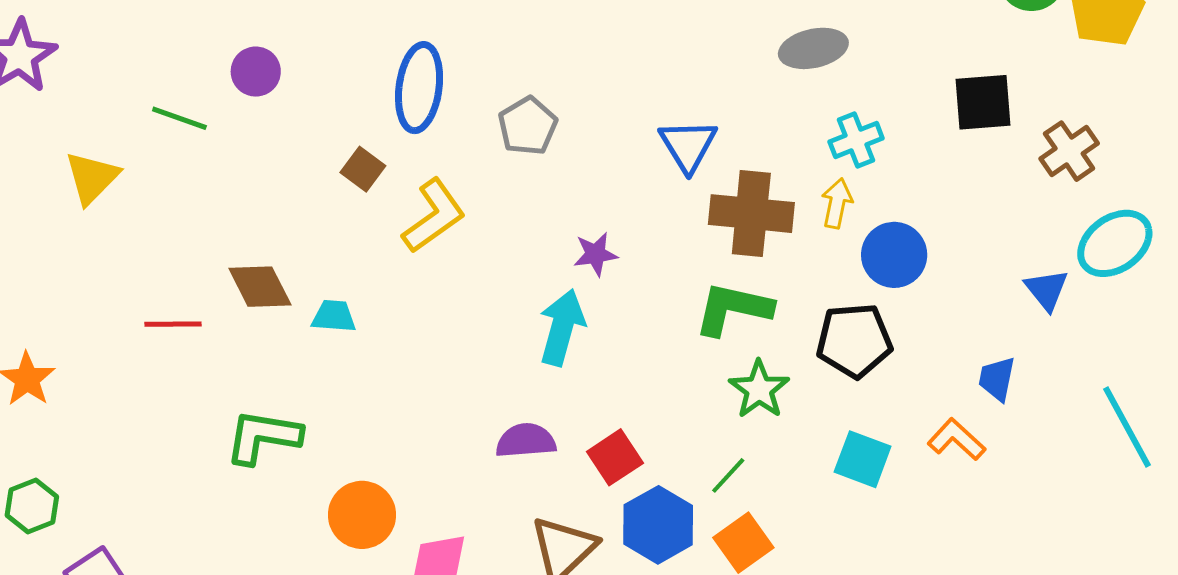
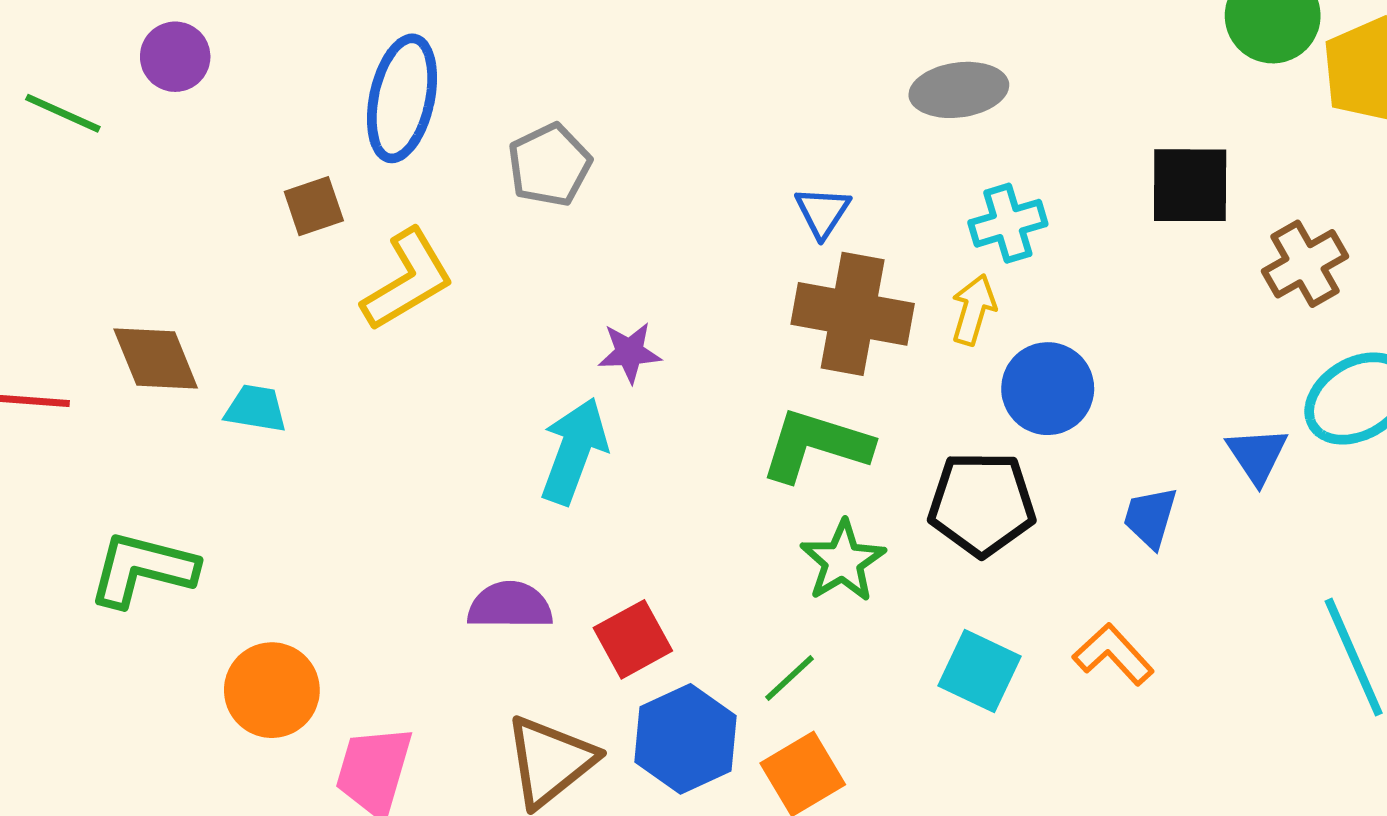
blue triangle: (688, 145) -> (823, 212), moved, size x0.7
brown square: (363, 169) -> (314, 206), turned 30
blue trapezoid: (997, 379) -> (1150, 517), moved

